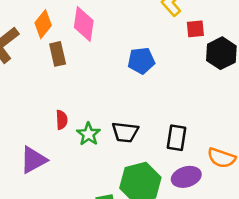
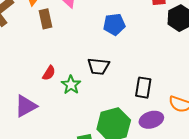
red semicircle: (62, 120) -> (49, 73), turned 35
black trapezoid: (125, 132) -> (98, 66), moved

